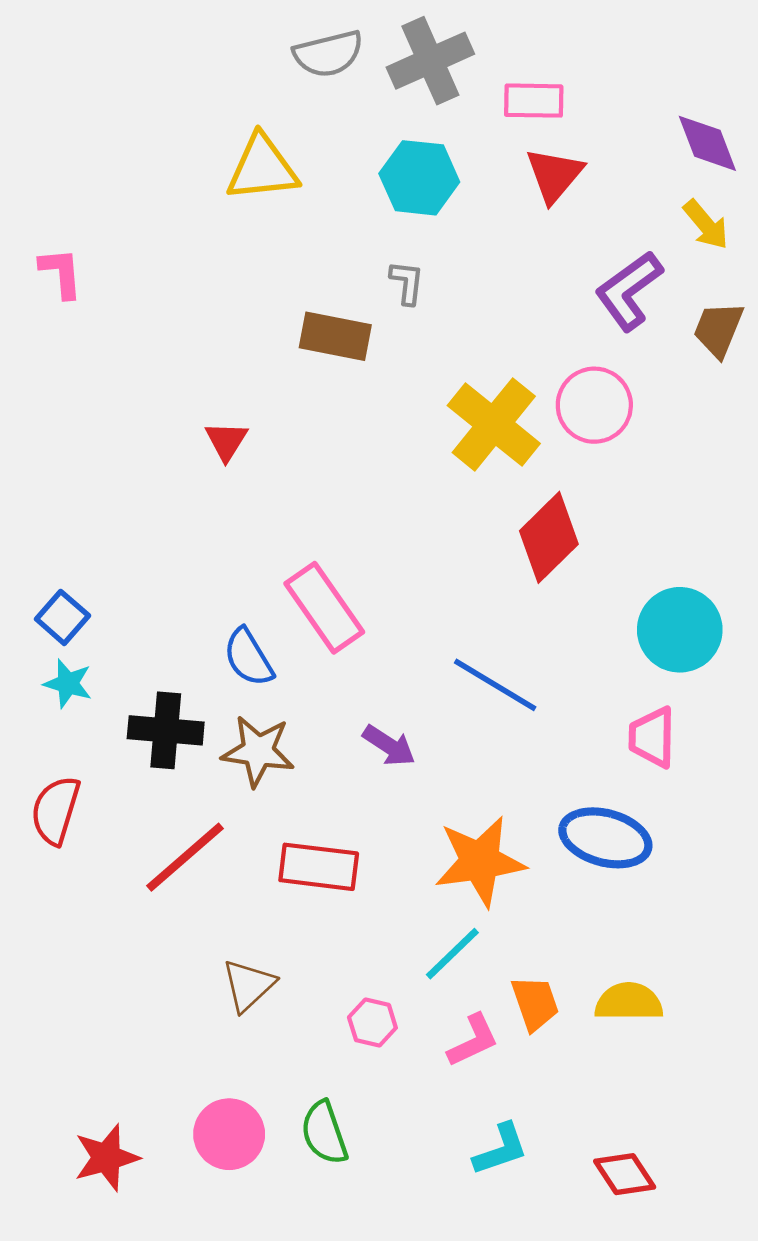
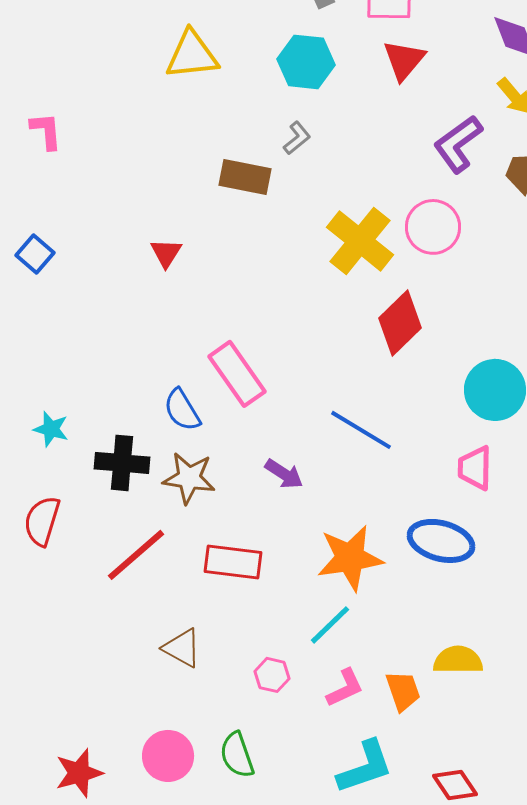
gray L-shape: (407, 283) -> (297, 138), turned 44
blue square: (62, 617) -> (35, 254), moved
brown triangle: (248, 985) -> (182, 648), turned -48
orange trapezoid: (535, 1003) -> (403, 691), moved
cyan L-shape: (501, 1149) -> (365, 767), size x1.4

